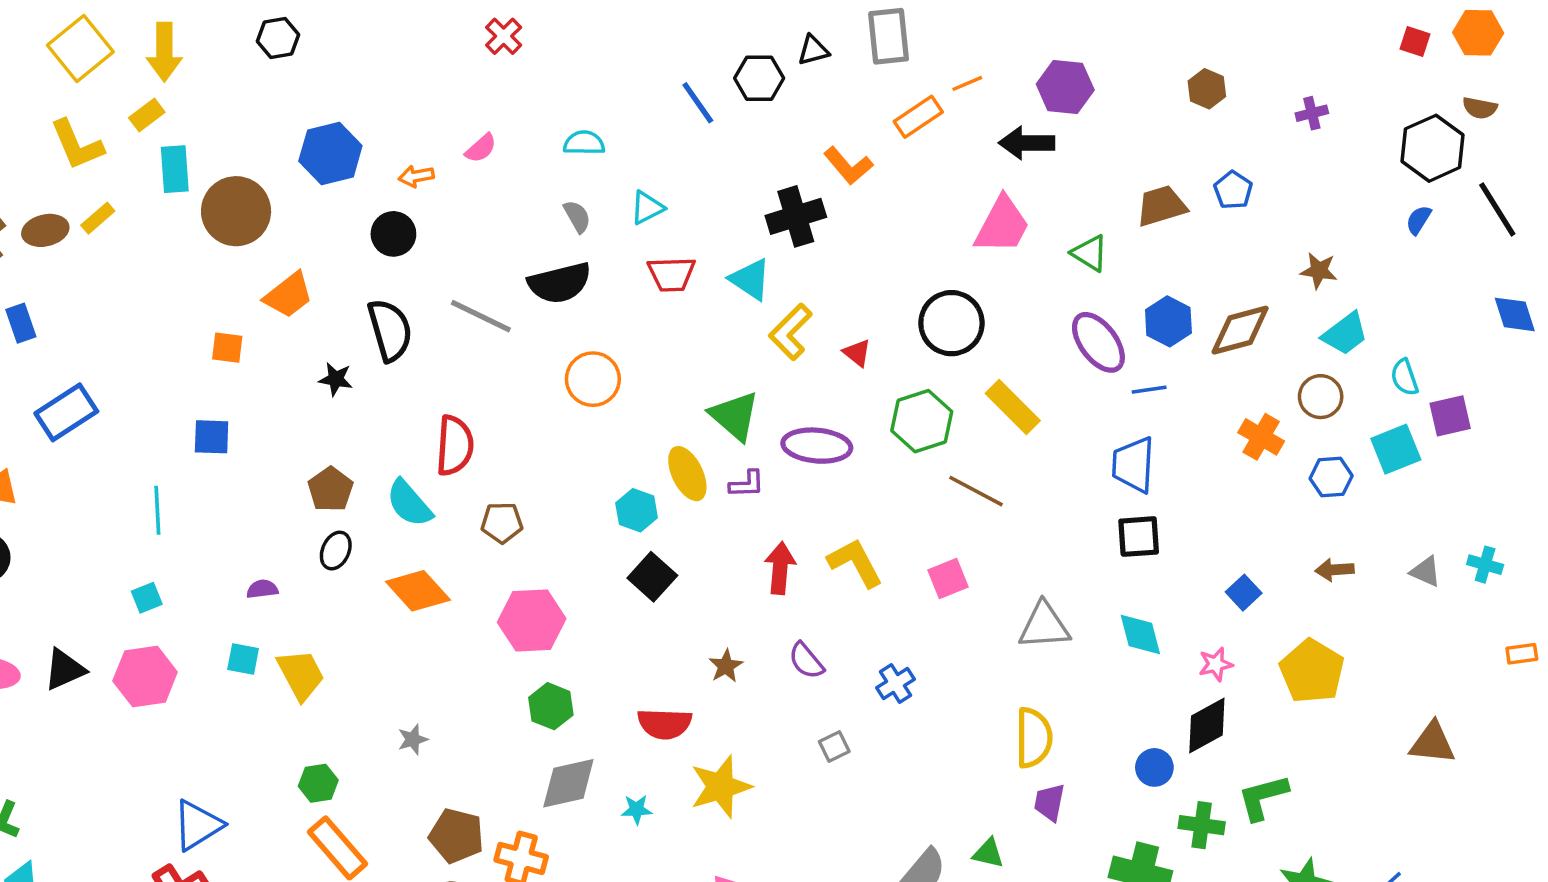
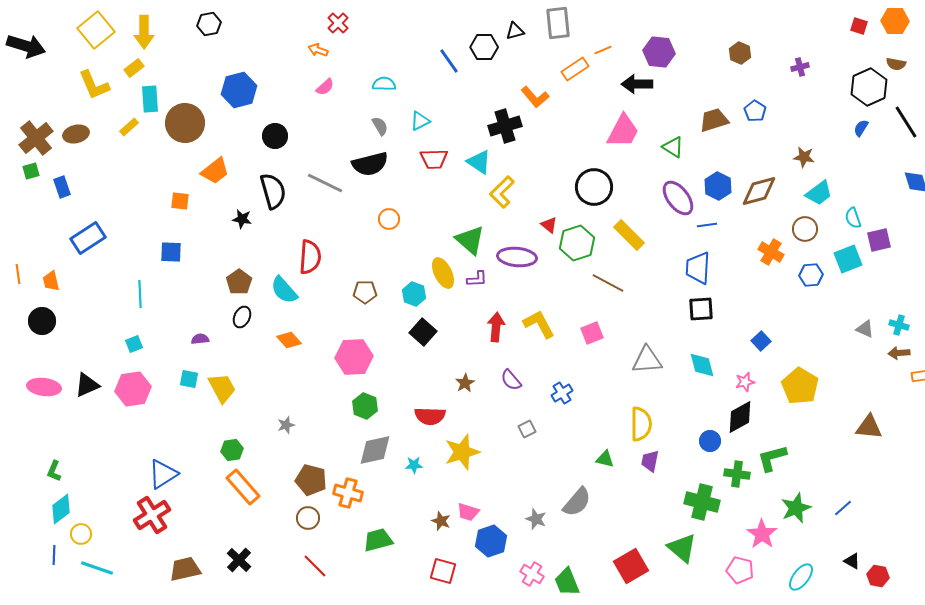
orange arrow: (416, 176) -> (318, 50), moved, turned 30
yellow rectangle: (98, 218) -> (129, 127), moved
red triangle: (857, 353) -> (549, 225), moved
orange circle: (593, 379) -> (389, 219), size x0.7
brown pentagon: (502, 523) -> (365, 292), moved
brown arrow: (1335, 570) -> (899, 353), moved
orange diamond: (418, 591) -> (289, 340), size x0.7
green triangle: (988, 853) -> (605, 459), moved

